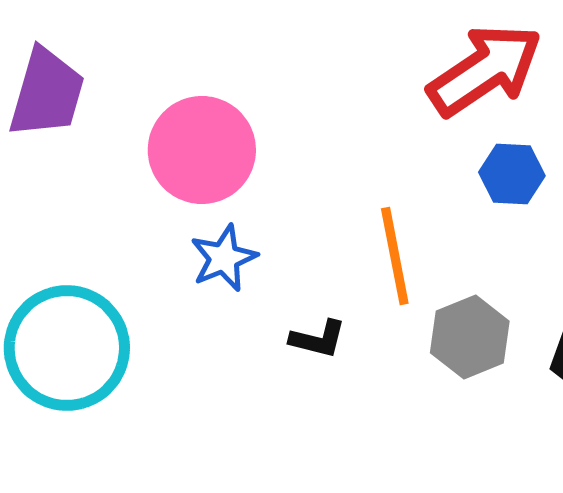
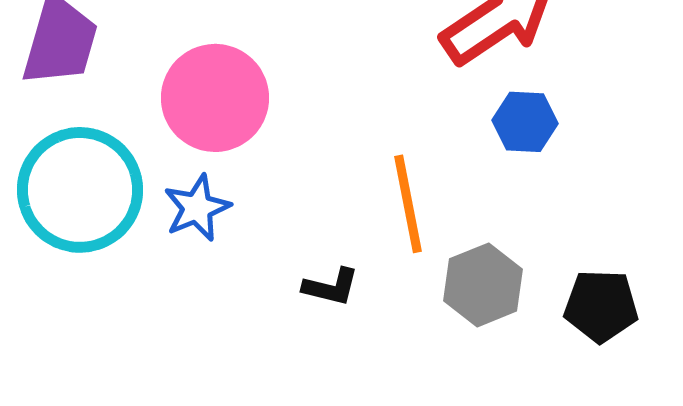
blue star: (224, 258) -> (197, 208), moved
cyan circle: (67, 348) -> (80, 190), moved

